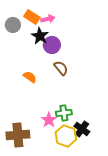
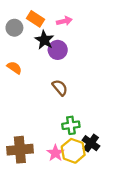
pink arrow: (48, 19) -> (64, 21), moved
brown semicircle: (61, 68) -> (60, 88), moved
orange semicircle: (30, 77) -> (14, 68), moved
pink star: (49, 120) -> (55, 153), moved

